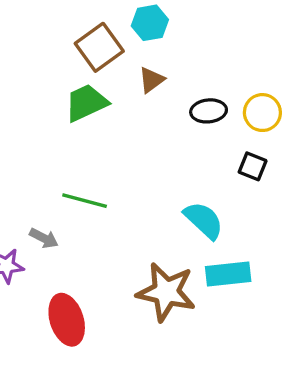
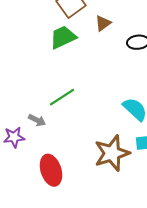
green line: (85, 201) -> (62, 97), turned -48
brown star: (166, 292) -> (112, 153), turned -30

